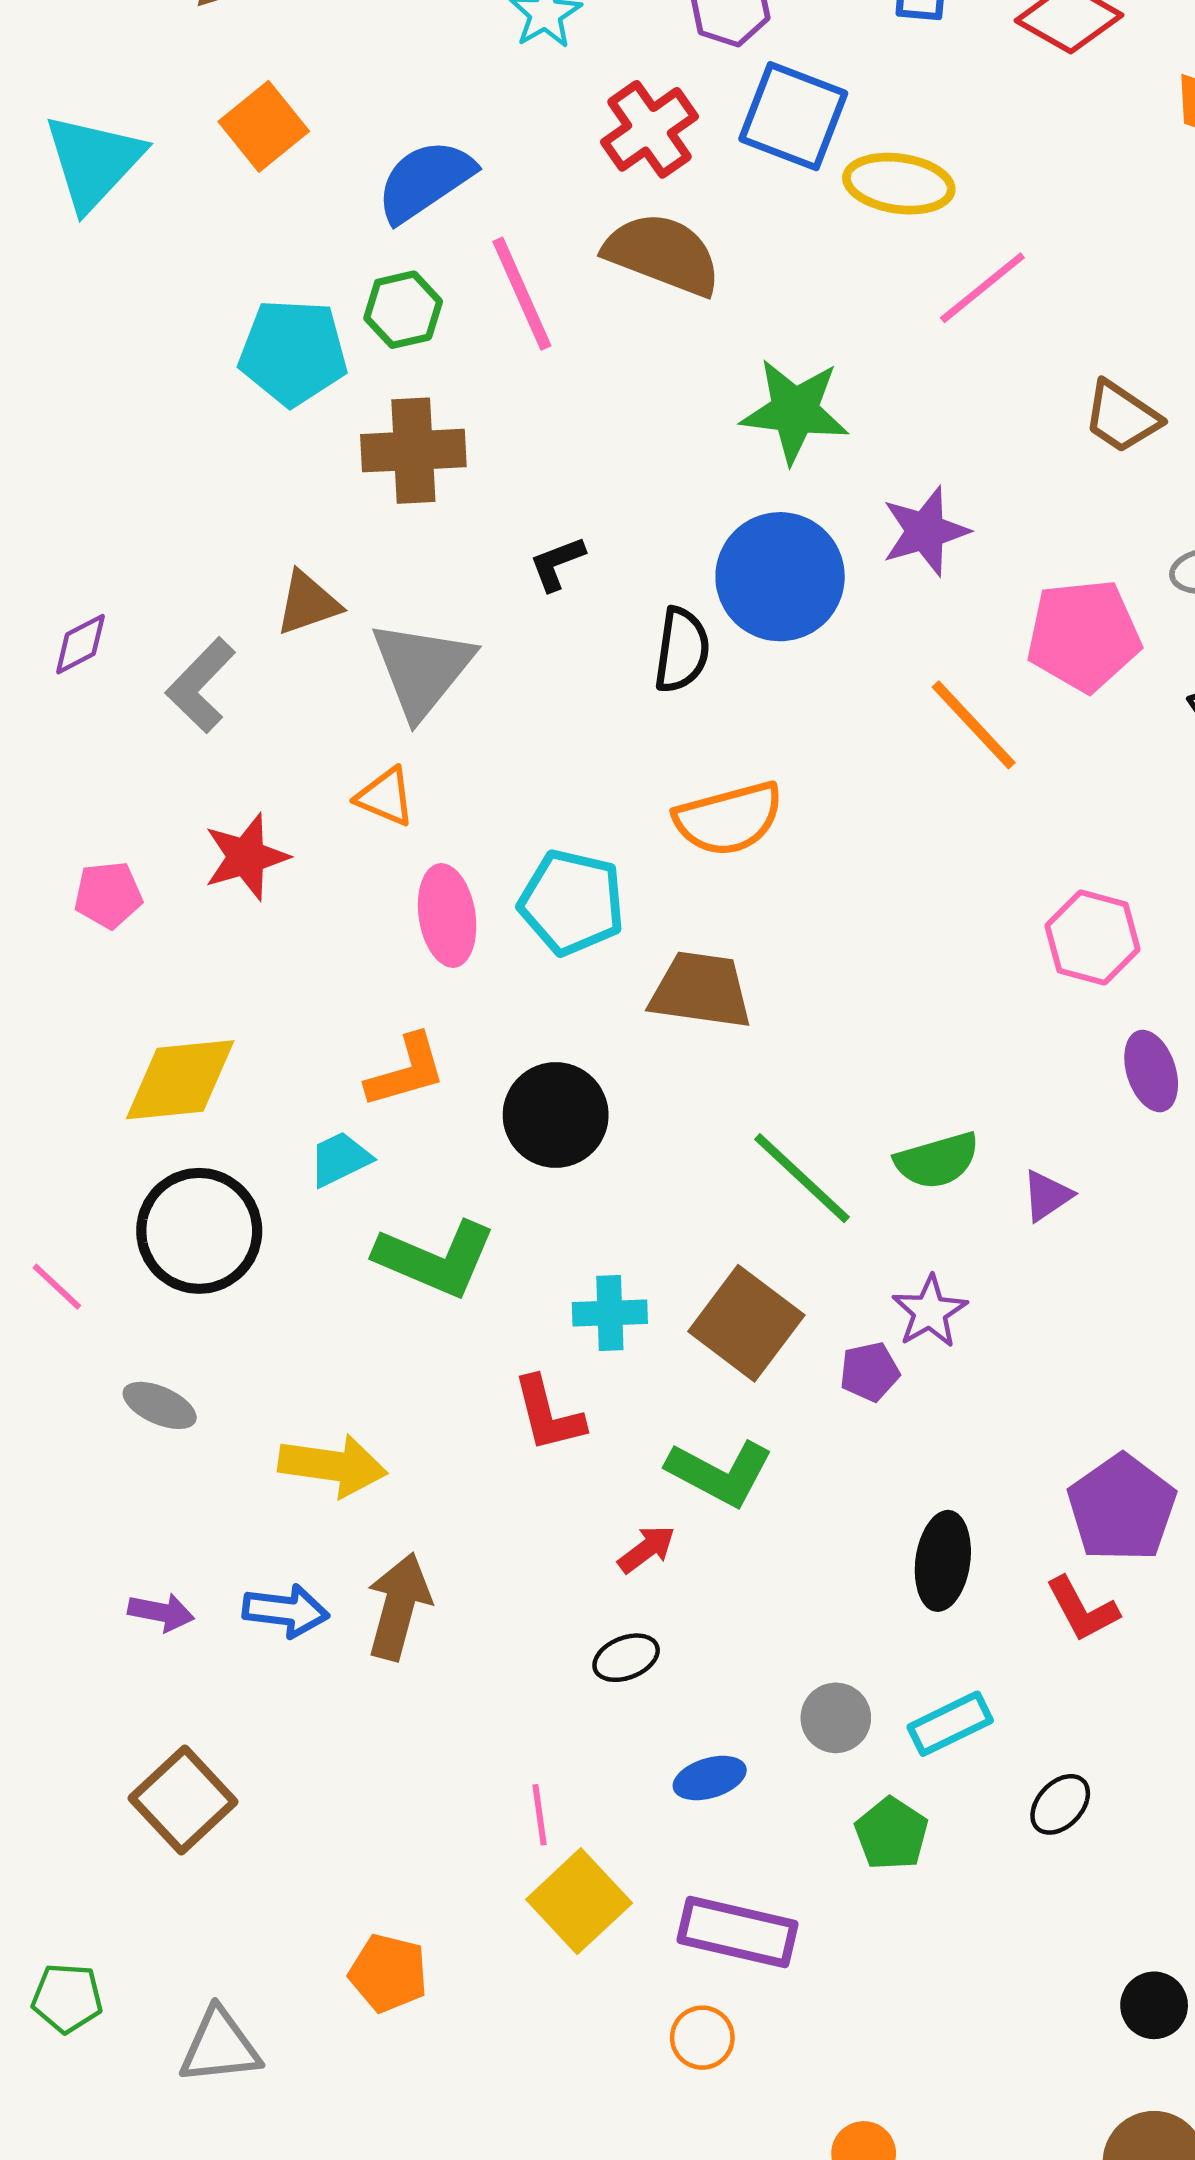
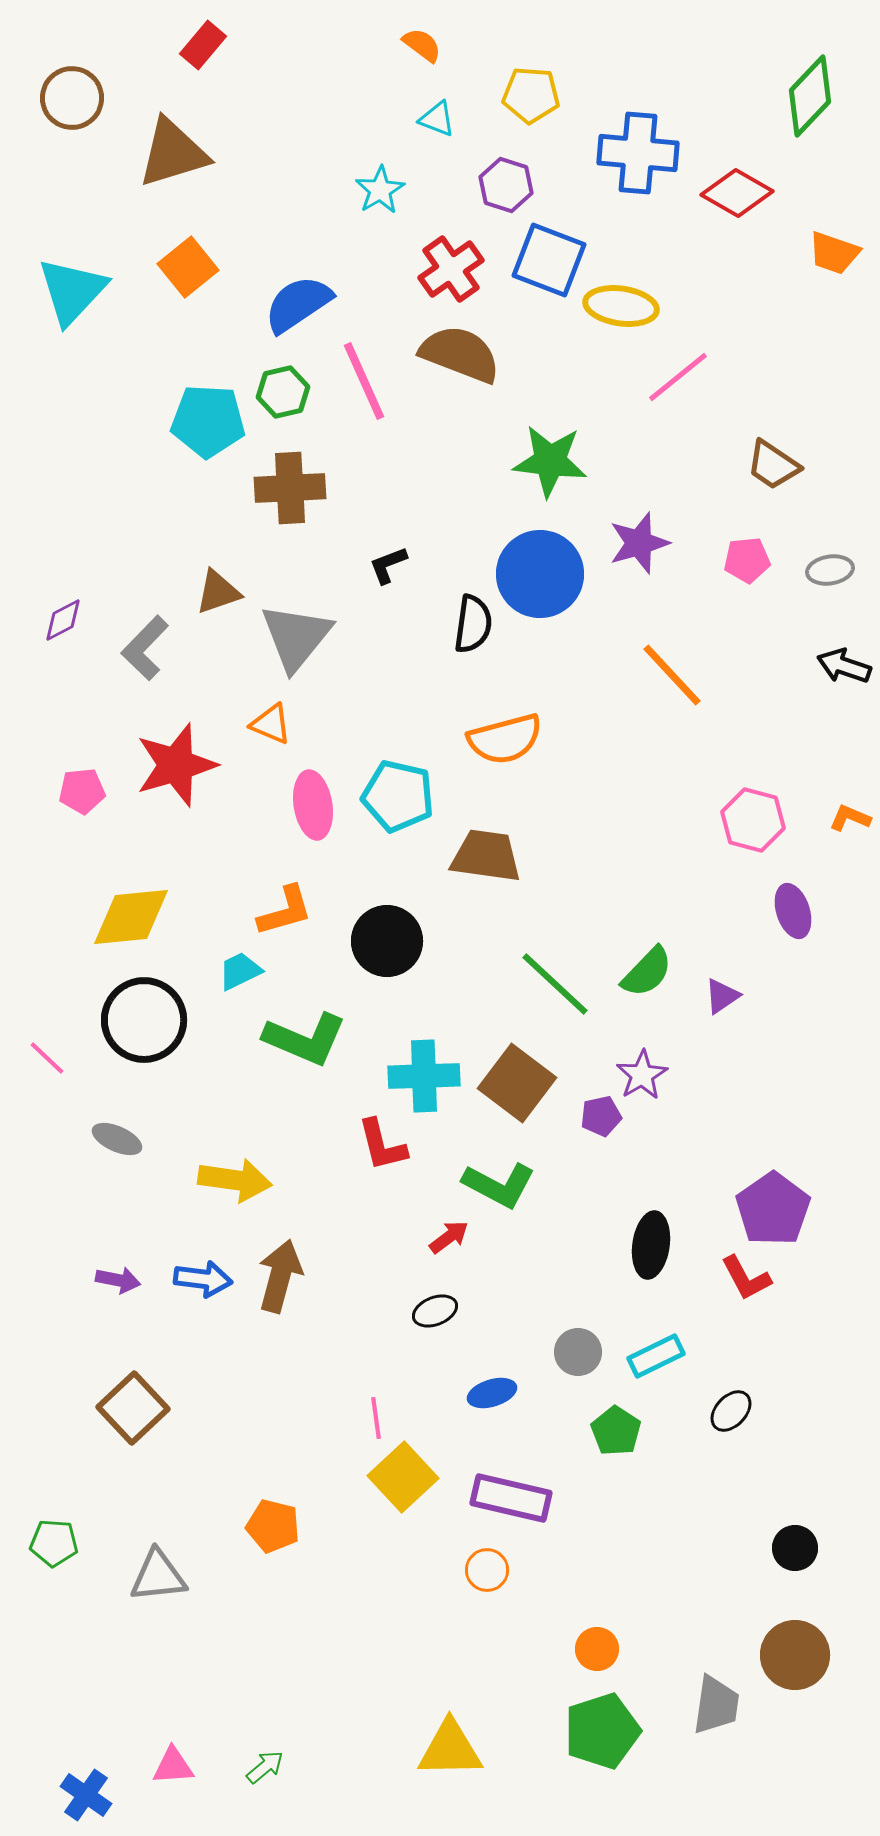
pink pentagon: (1084, 635) -> (747, 560), moved, size x0.6
red star: (246, 857) -> (176, 765), size x1.4
green semicircle: (937, 1160) -> (647, 972), turned -30
cyan cross: (610, 1313) -> (424, 1076), size x1.4

